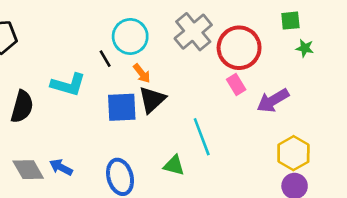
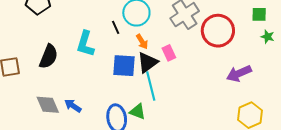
pink rectangle: (236, 84) -> (169, 53), moved
cyan L-shape: (68, 85) -> (85, 44), turned 84
cyan line: (202, 137) -> (151, 86), moved
green triangle: (174, 165) -> (138, 112), moved

